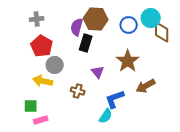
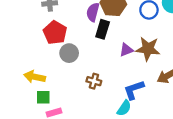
brown star: (128, 61) -> (148, 49), turned -30
purple triangle: (98, 72) -> (126, 50), moved, turned 48
yellow arrow: (43, 81) -> (35, 77), moved

